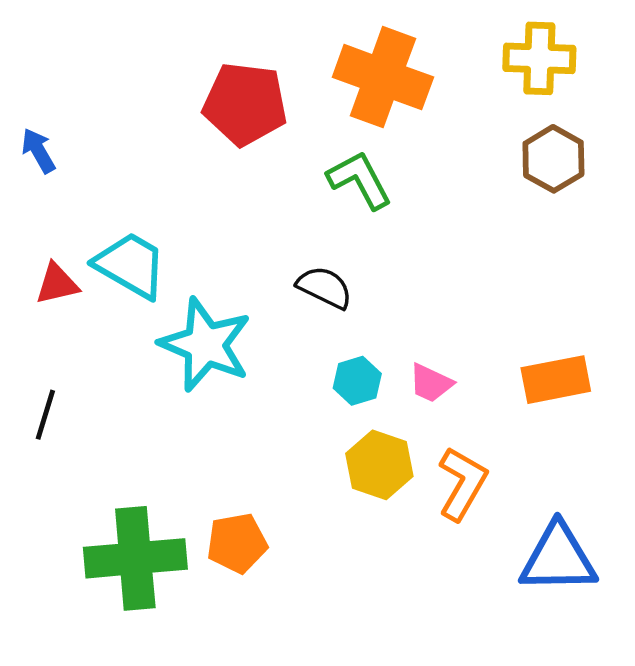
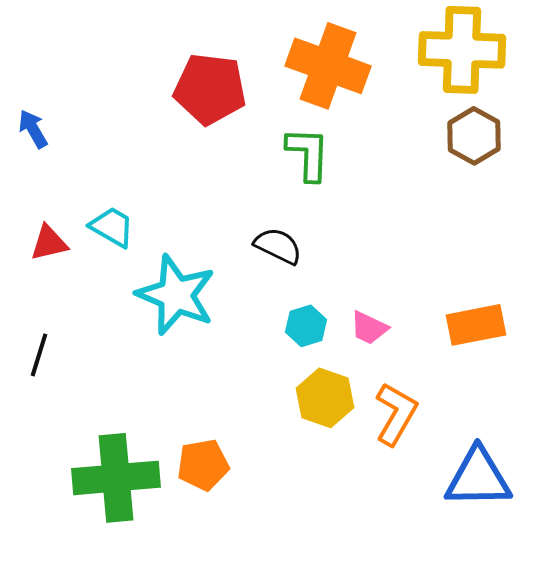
yellow cross: (539, 58) -> (462, 50), size x1.4
green L-shape: (360, 180) -> (308, 154), turned 30
cyan trapezoid: (131, 265) -> (112, 227), size x0.7

